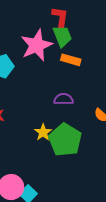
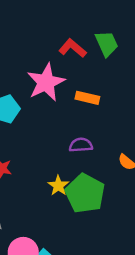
red L-shape: (60, 18) -> (73, 48), turned -55
green trapezoid: (62, 36) -> (107, 44), moved

